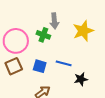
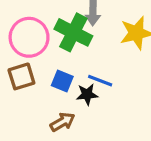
green cross: (43, 35) -> (73, 32), size x1.6
black star: (81, 79) -> (87, 94), moved

